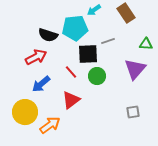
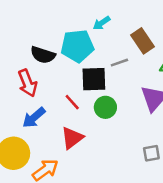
brown rectangle: (126, 13) -> (142, 41), moved
red arrow: (36, 57) -> (28, 83), turned 95

